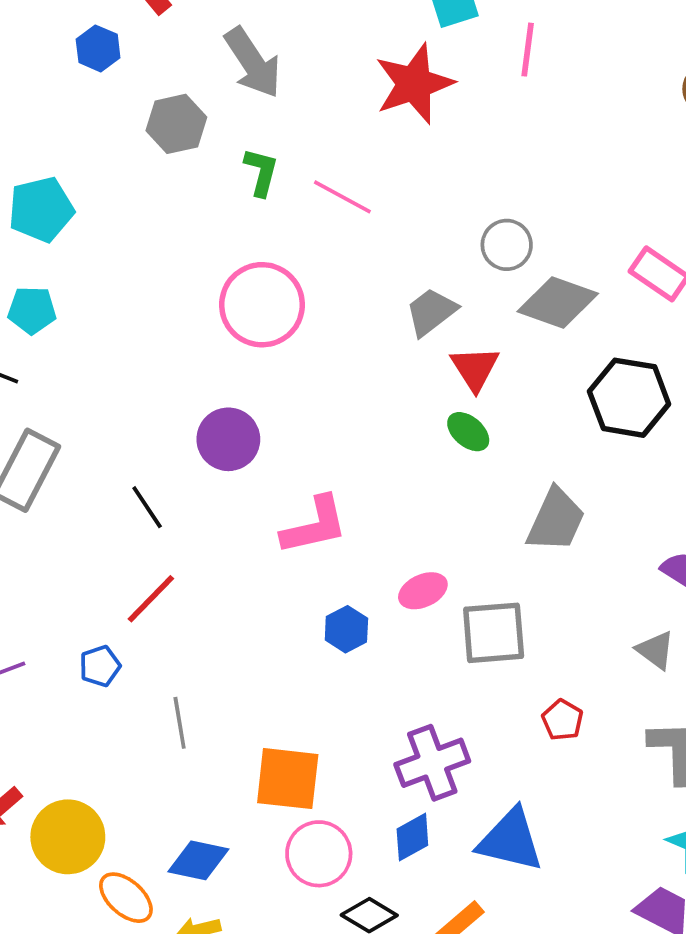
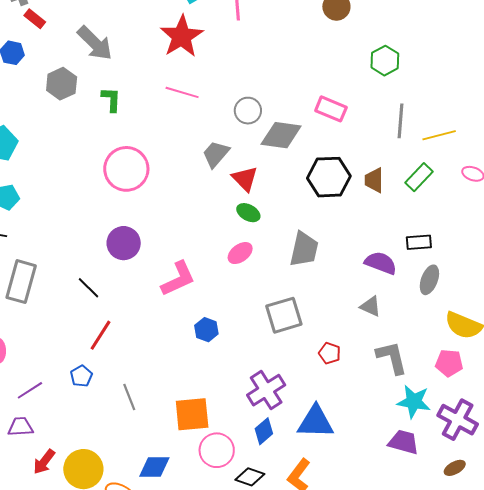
pink line: (342, 197) -> (182, 92), moved
pink ellipse: (423, 591) -> (240, 253), moved

